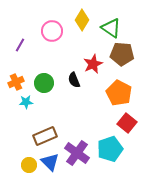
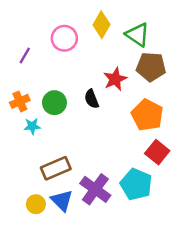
cyan pentagon: (110, 149) -> (136, 184), turned -30

